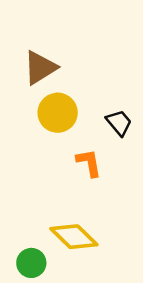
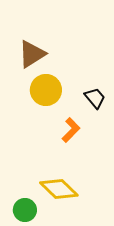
orange L-shape: (89, 163) -> (71, 130), turned 55

